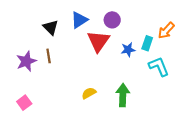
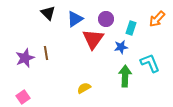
black triangle: (51, 27) -> (48, 13), moved
orange arrow: (166, 31) -> (157, 19), moved
cyan rectangle: (147, 43) -> (131, 28), moved
green arrow: (123, 95) -> (125, 76), moved

